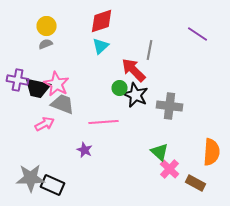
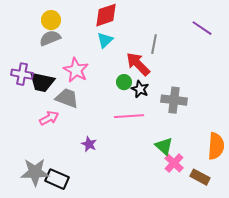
gray semicircle: (46, 44) -> (50, 38), size x1.5
pink star: (57, 84) -> (76, 70), moved
black star: (136, 95) -> (140, 89), size x0.7
pink line: (104, 122) -> (129, 116), moved

